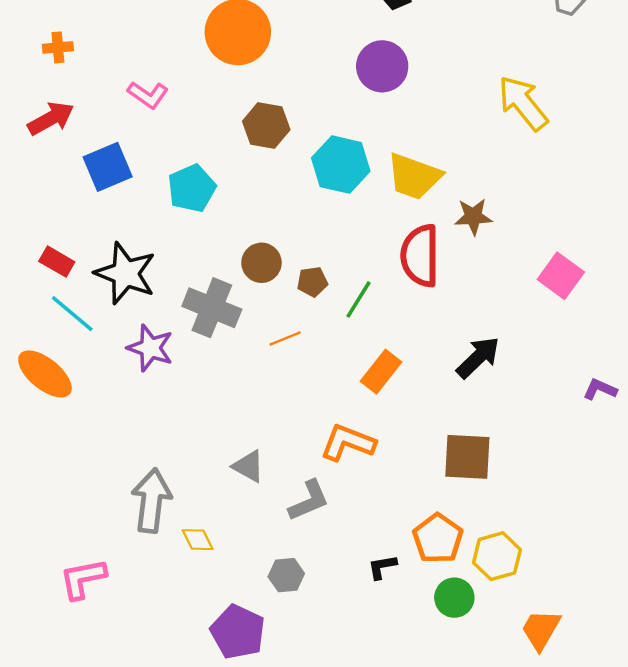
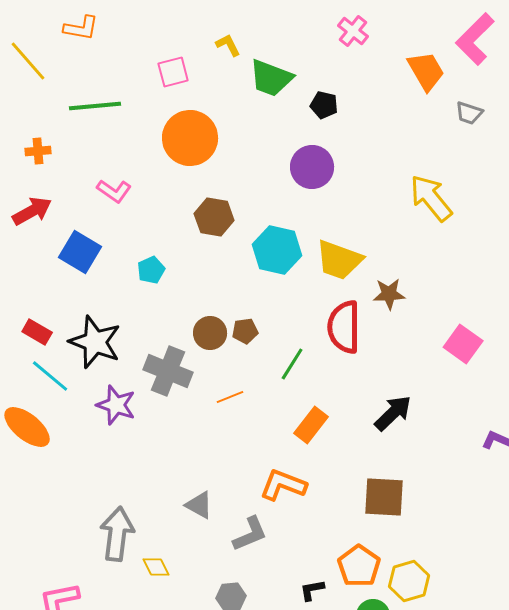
blue square: (108, 167) -> (80, 252), turned -36
cyan pentagon: (192, 188) -> (151, 270), size x0.7
brown pentagon: (312, 282) -> (245, 331), moved

